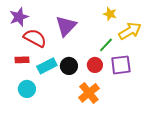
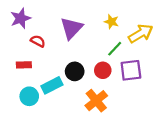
yellow star: (110, 14) -> (111, 22), moved
red semicircle: (35, 38) -> (38, 41), size x0.6
cyan rectangle: (47, 66) -> (52, 85), moved

